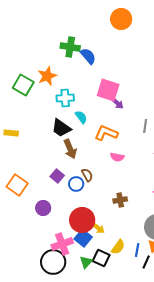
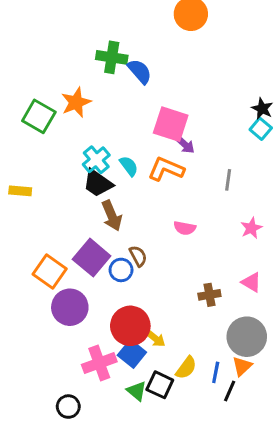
cyan cross: (65, 98) -> (96, 160), moved, turned -36
orange L-shape: (106, 133) -> (166, 169), moved
purple square: (57, 176) -> (92, 258), size x1.6
orange square: (17, 185) -> (50, 272), moved
brown cross: (120, 200) -> (209, 295), moved
purple circle: (43, 208) -> (70, 307), size x1.5
black circle: (53, 262) -> (68, 407), moved, size x0.6
green triangle: (86, 262) -> (137, 391), turned -32

